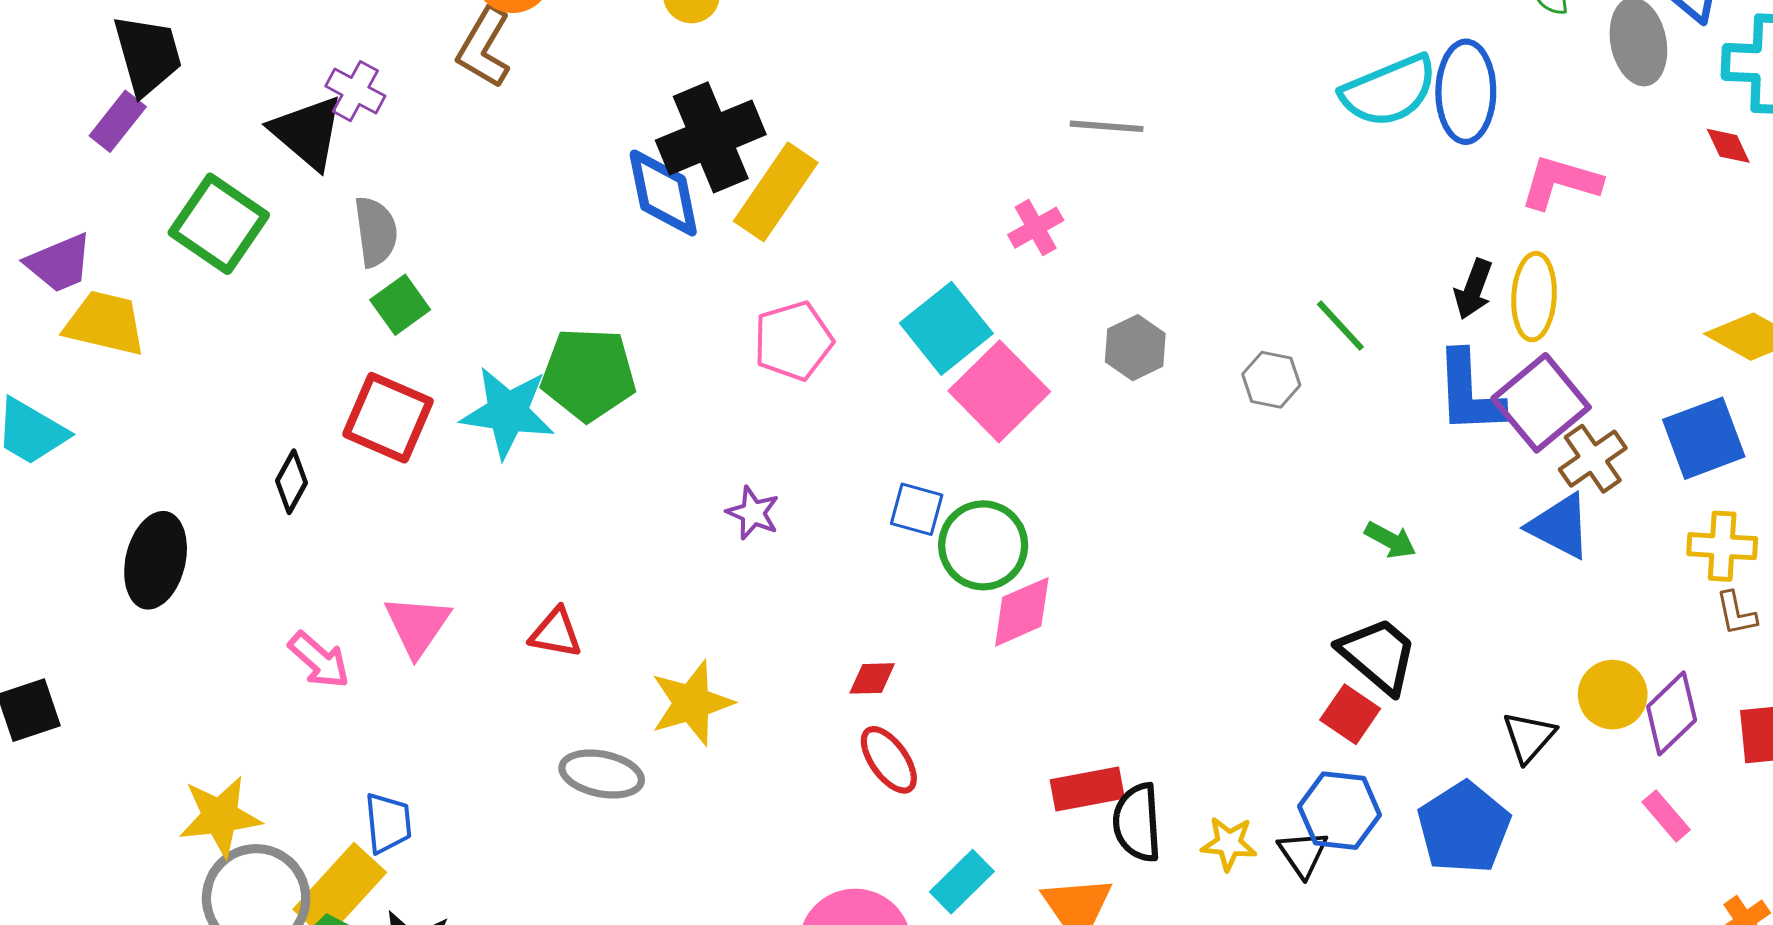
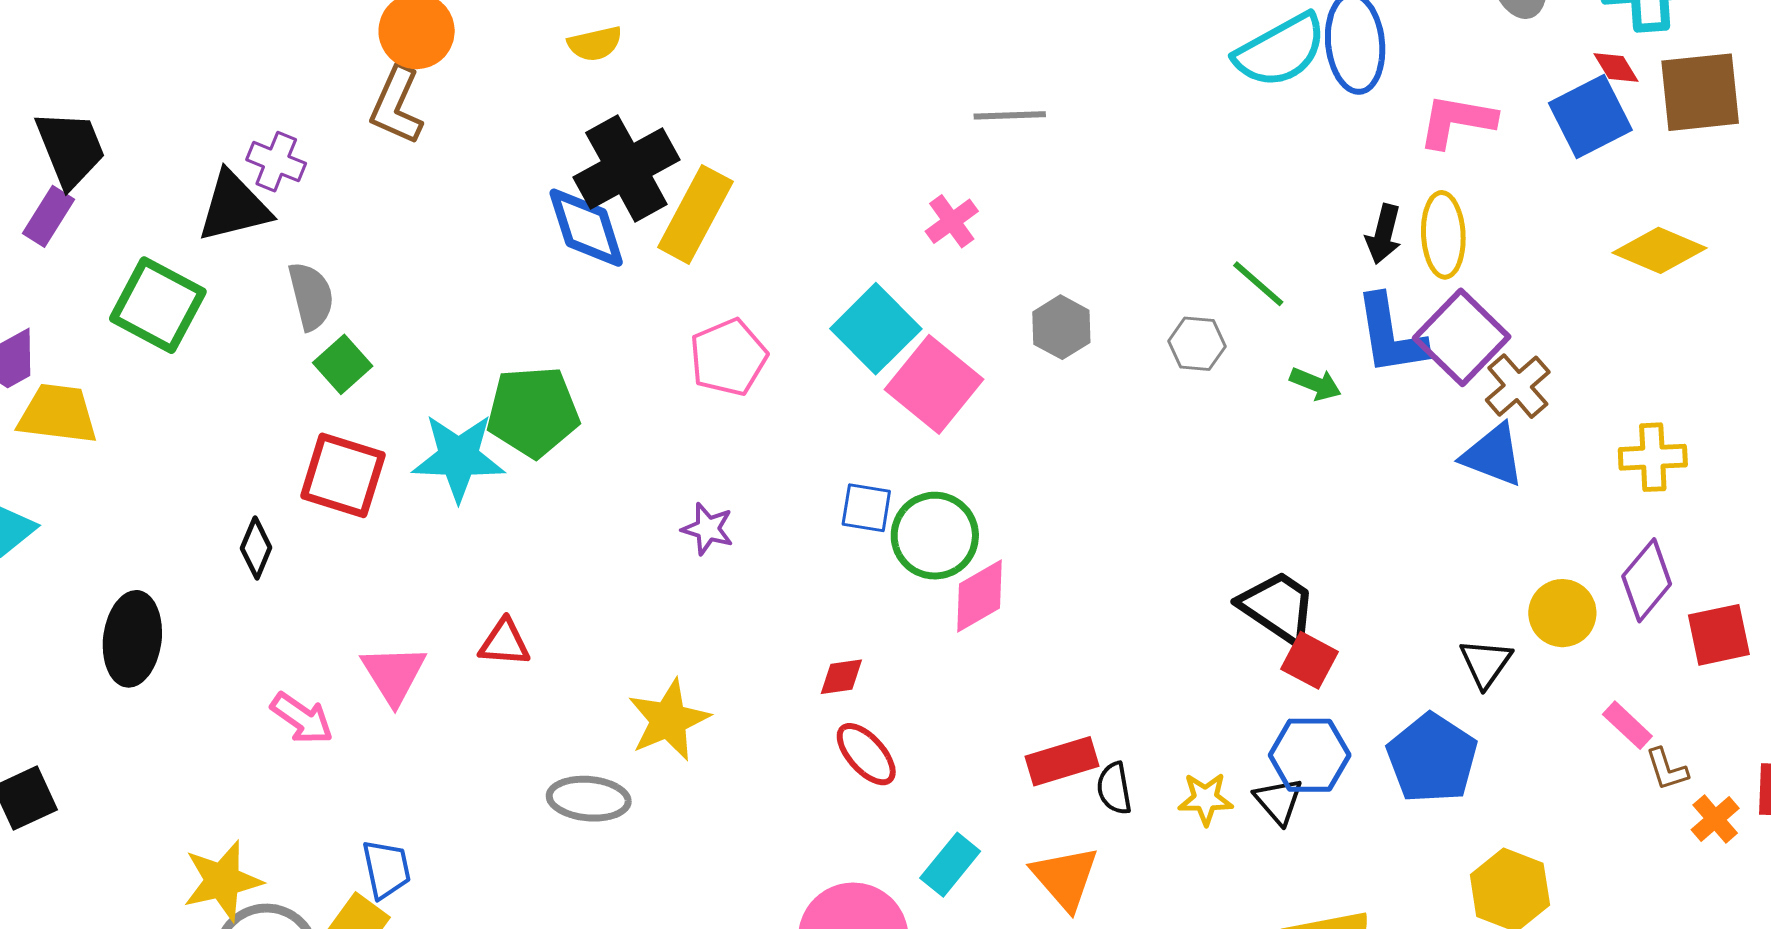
black triangle: (307, 132) -> (234, 207), turned -48
blue square: (1704, 438) -> (1590, 117), moved
green arrow: (1390, 540) -> (1316, 384), moved
brown L-shape: (1736, 613) -> (1667, 769), moved
red triangle: (556, 633) -> (504, 643), moved
black trapezoid: (1378, 655) -> (1278, 607), moved
purple diamond: (1672, 713) -> (1647, 580), moved
black semicircle: (1137, 822) -> (1114, 788), size x0.7

